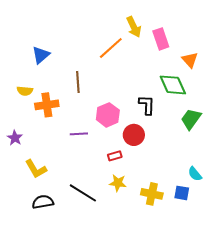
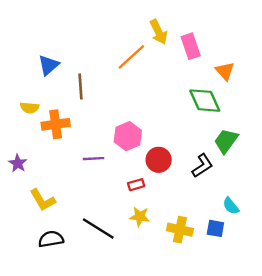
brown line: (78, 82) -> (80, 86), moved
black L-shape: (147, 105) -> (202, 166), moved, turned 55

